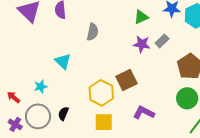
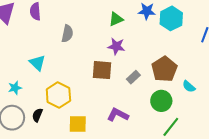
gray rectangle: (162, 41) -> (133, 77), moved
brown square: (127, 80) -> (102, 70), moved, turned 30
yellow hexagon: (101, 93) -> (58, 95), moved

